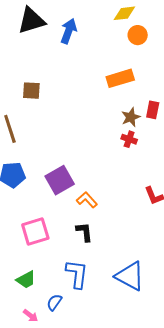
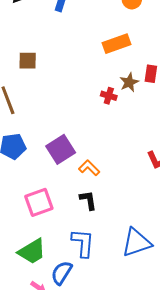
red cross: (129, 139) -> (109, 96), moved
blue triangle: (130, 276) -> (136, 243), turned -44
green trapezoid: (26, 280) -> (32, 251), size x1.4
blue semicircle: (54, 302) -> (62, 273), size x1.4

